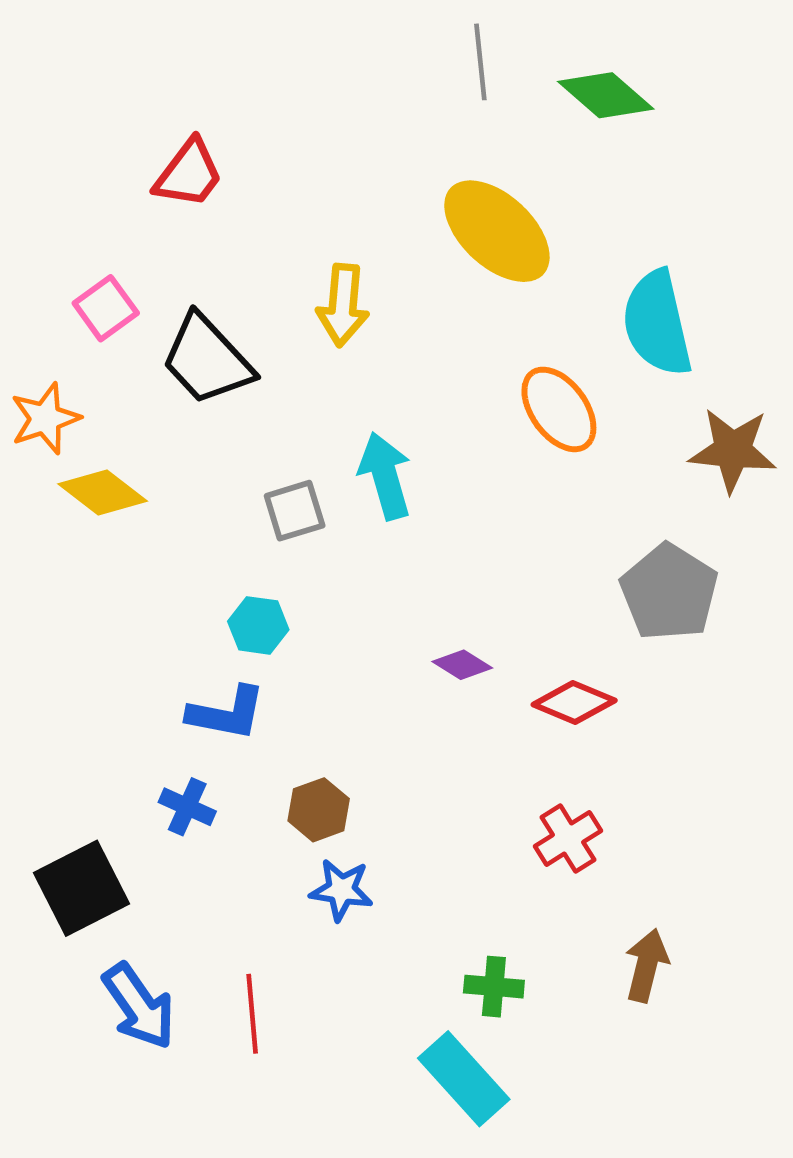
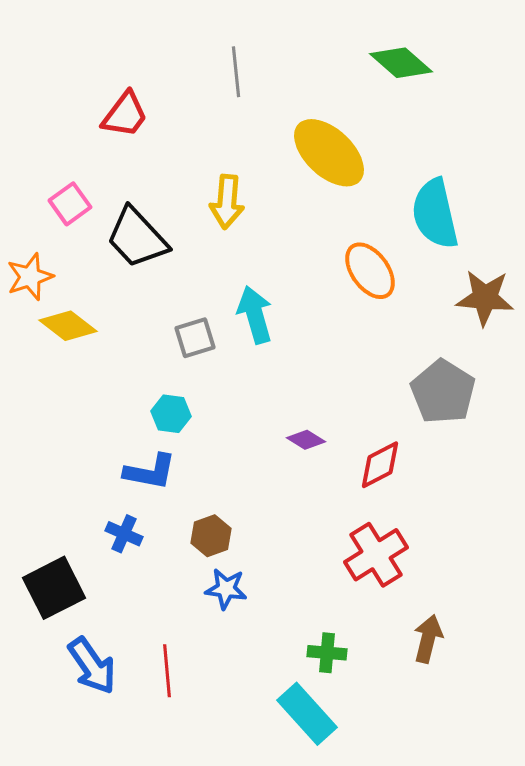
gray line: (480, 62) -> (236, 72), moved
red diamond: (574, 703) -> (380, 465), turned -50
red cross: (568, 838) -> (376, 555), size x1.4

